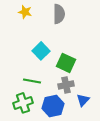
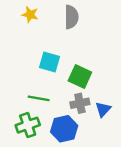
cyan square: (41, 51) -> (50, 62), turned -30
blue triangle: (83, 100) -> (103, 109), moved

